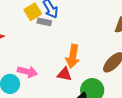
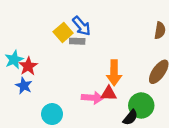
pink arrow: (27, 72) -> (92, 98), moved

